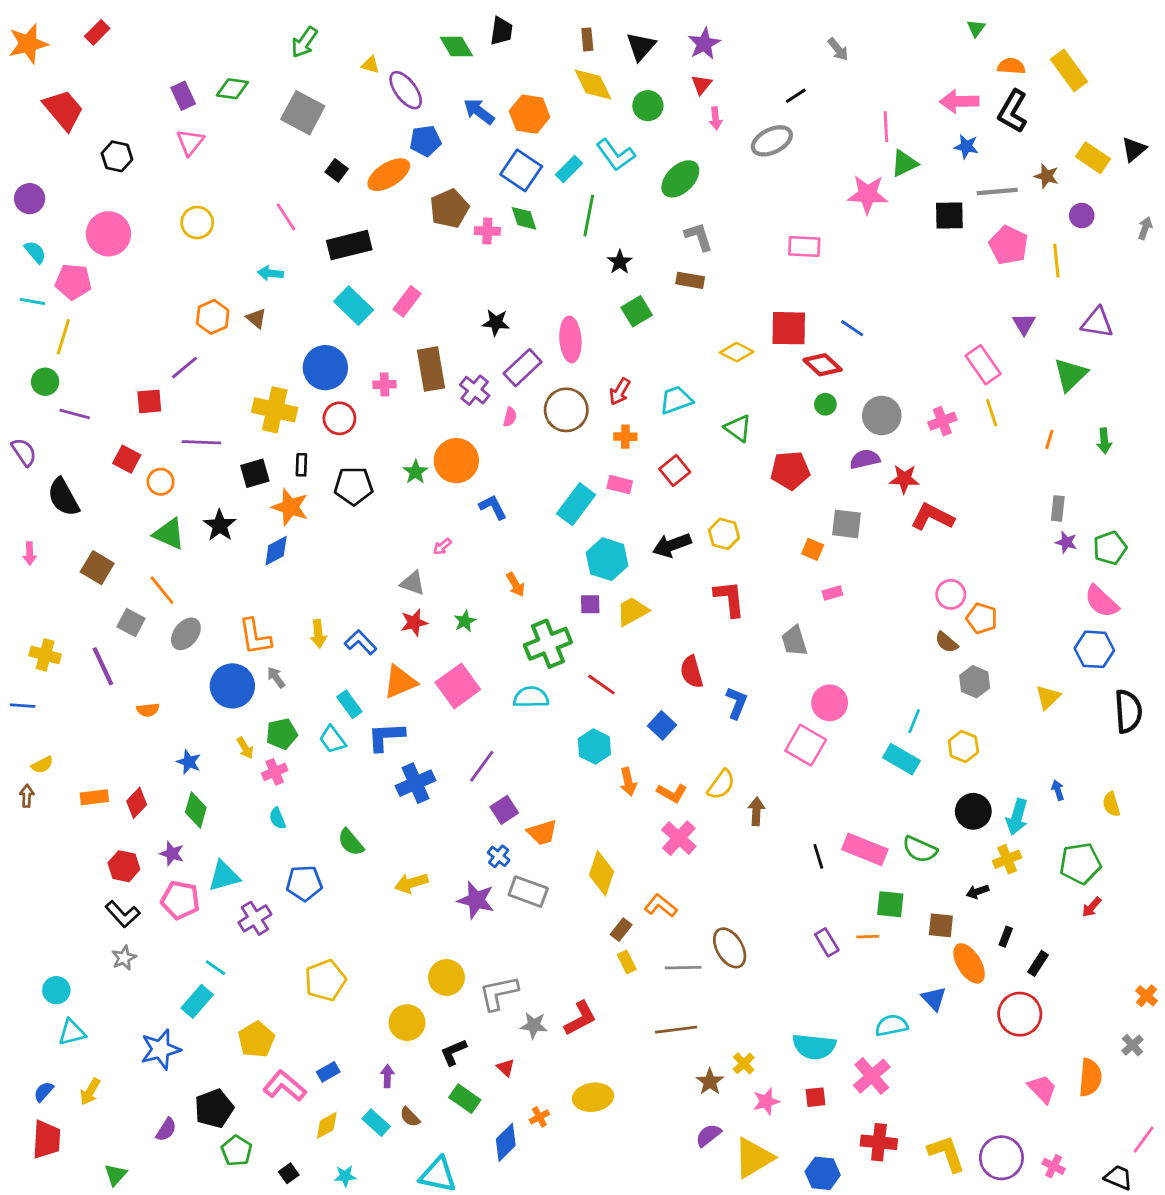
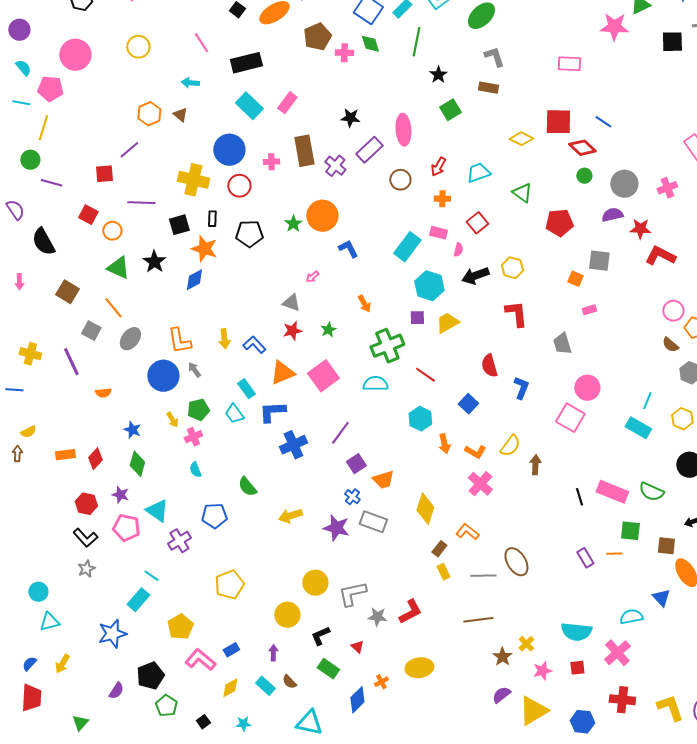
brown circle: (566, 410) -> (400, 180), size x0.7
pink semicircle: (510, 417) -> (458, 250), moved
cyan triangle: (224, 876) -> (157, 511), turned 50

